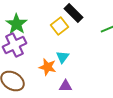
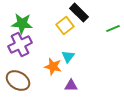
green star: (16, 24) -> (22, 24), turned -30

